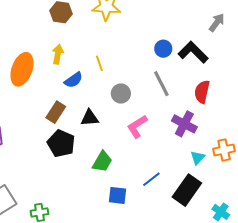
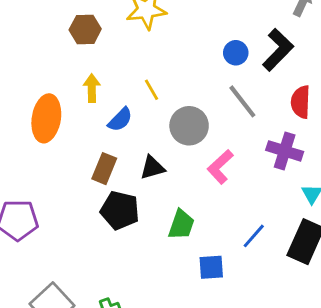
black L-shape: (193, 52) -> (278, 50), turned 100
gray circle: (121, 94) -> (189, 126), size x1.4

